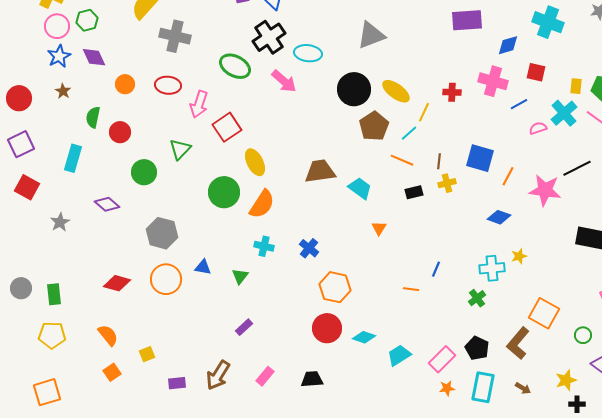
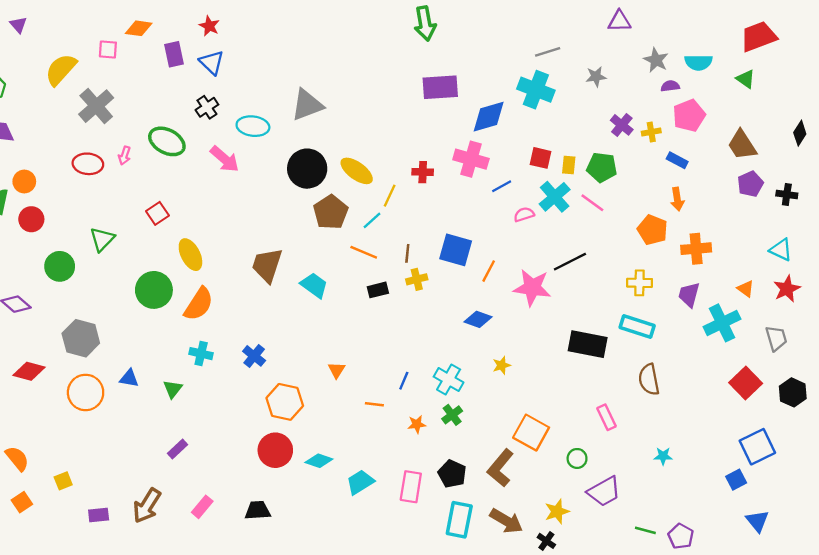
gray triangle: (371, 35) -> (307, 105), moved
gray cross: (175, 36) -> (96, 106), turned 36
black cross: (269, 37) -> (207, 107), size x0.6
blue diamond: (508, 45) -> (489, 117), size x1.4
red square: (536, 72) -> (541, 158), moved
orange circle: (125, 84) -> (24, 182), moved
pink arrow: (199, 104) -> (124, 156), moved, size x0.6
red square: (227, 127) -> (157, 213), size x0.7
brown trapezoid: (320, 171) -> (267, 265), turned -64
orange triangle: (379, 228) -> (337, 370), moved
cyan cross: (492, 268) -> (449, 380), moved, turned 35
red diamond: (117, 283) -> (29, 371), moved
pink rectangle: (442, 359) -> (411, 487), turned -36
orange star: (447, 388) -> (417, 424), moved
brown arrow: (523, 388) -> (506, 521), size x1.8
black cross: (577, 404) -> (546, 541), moved, turned 35

